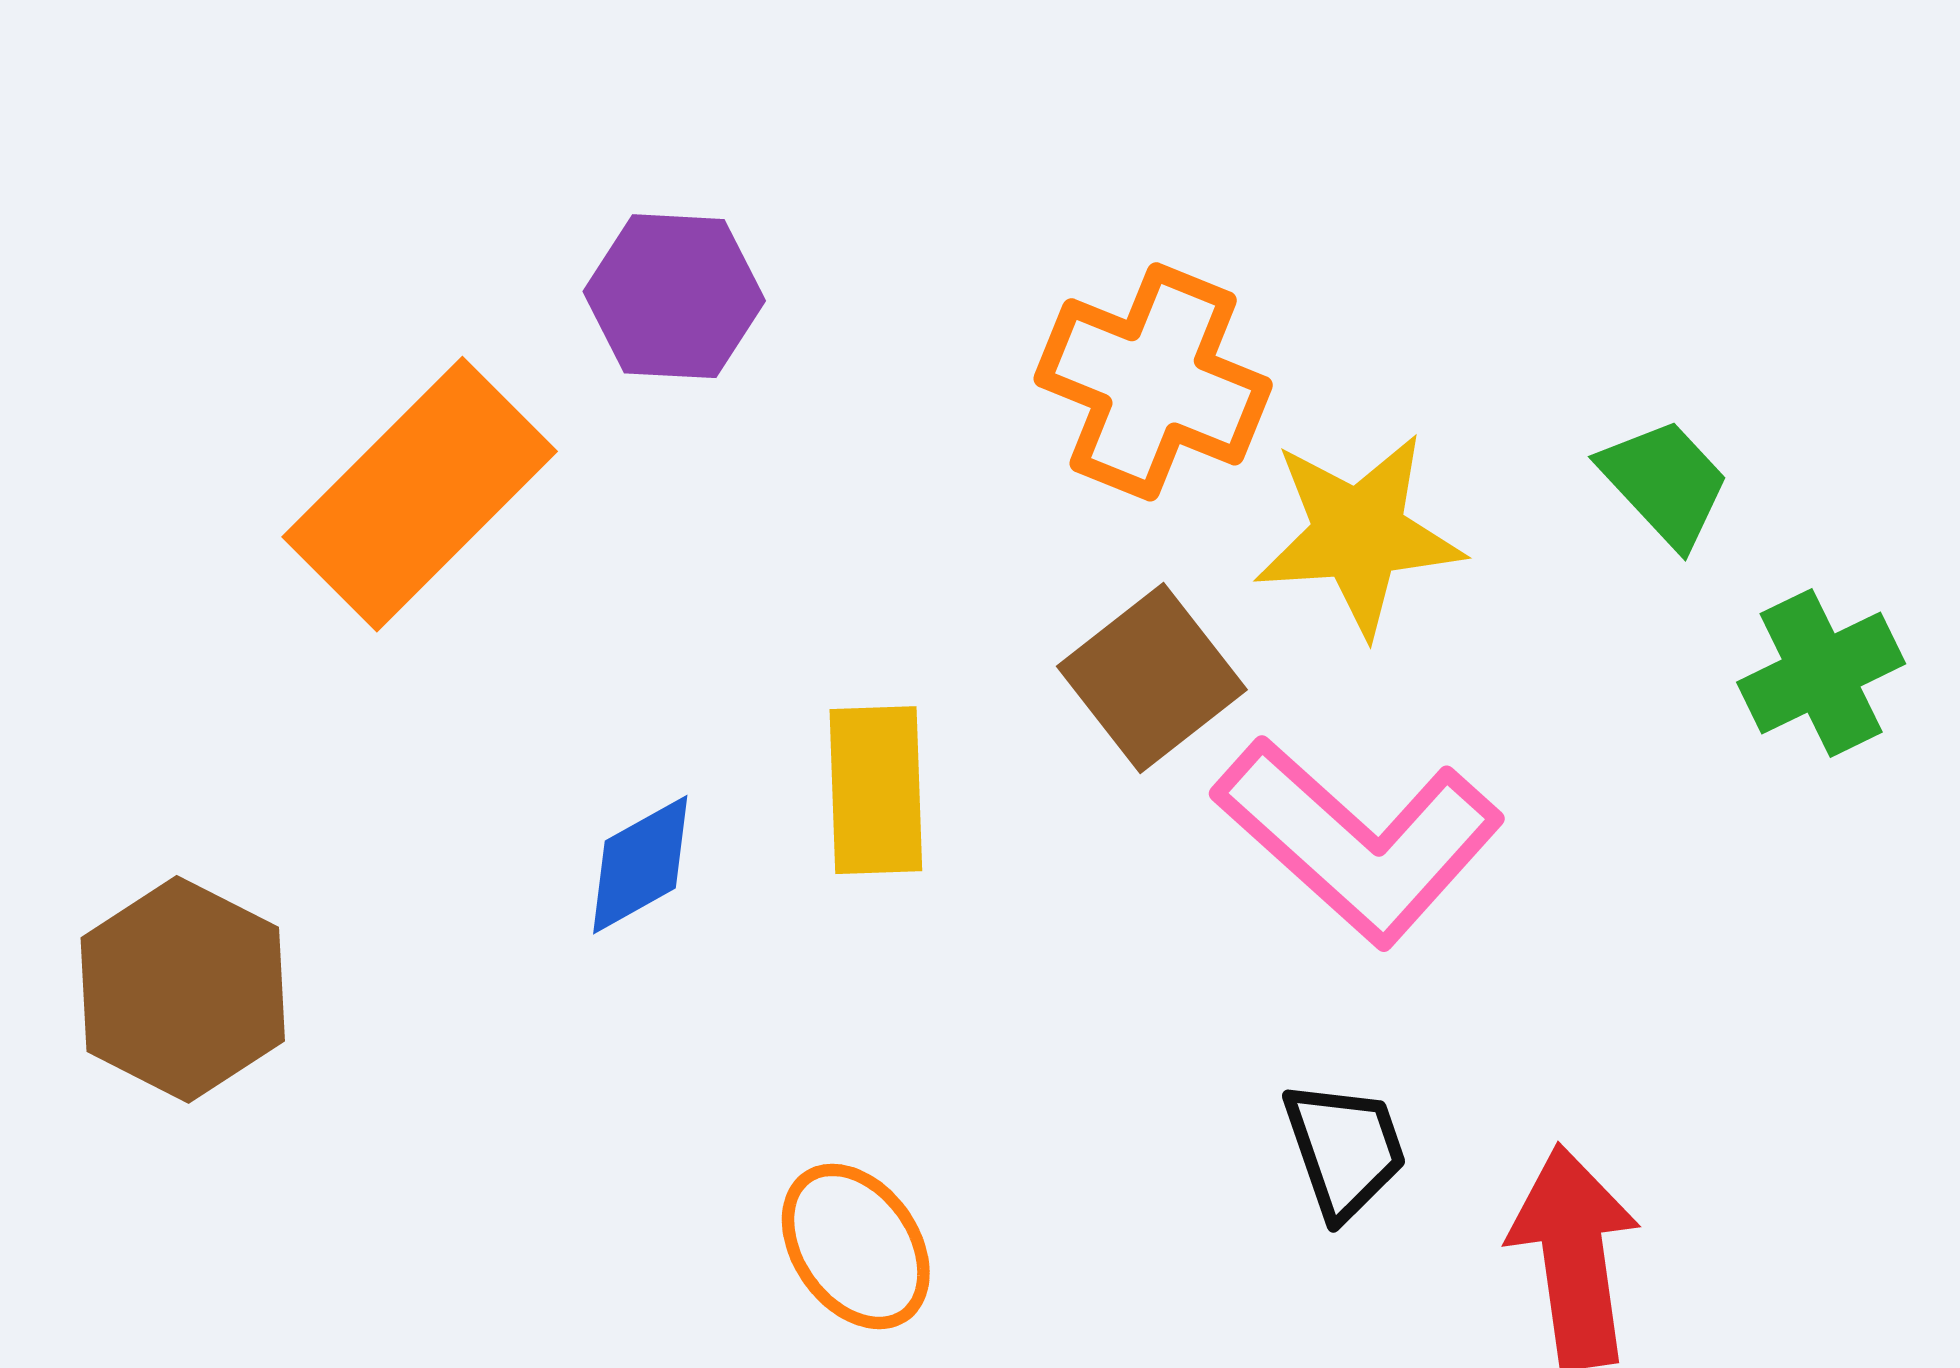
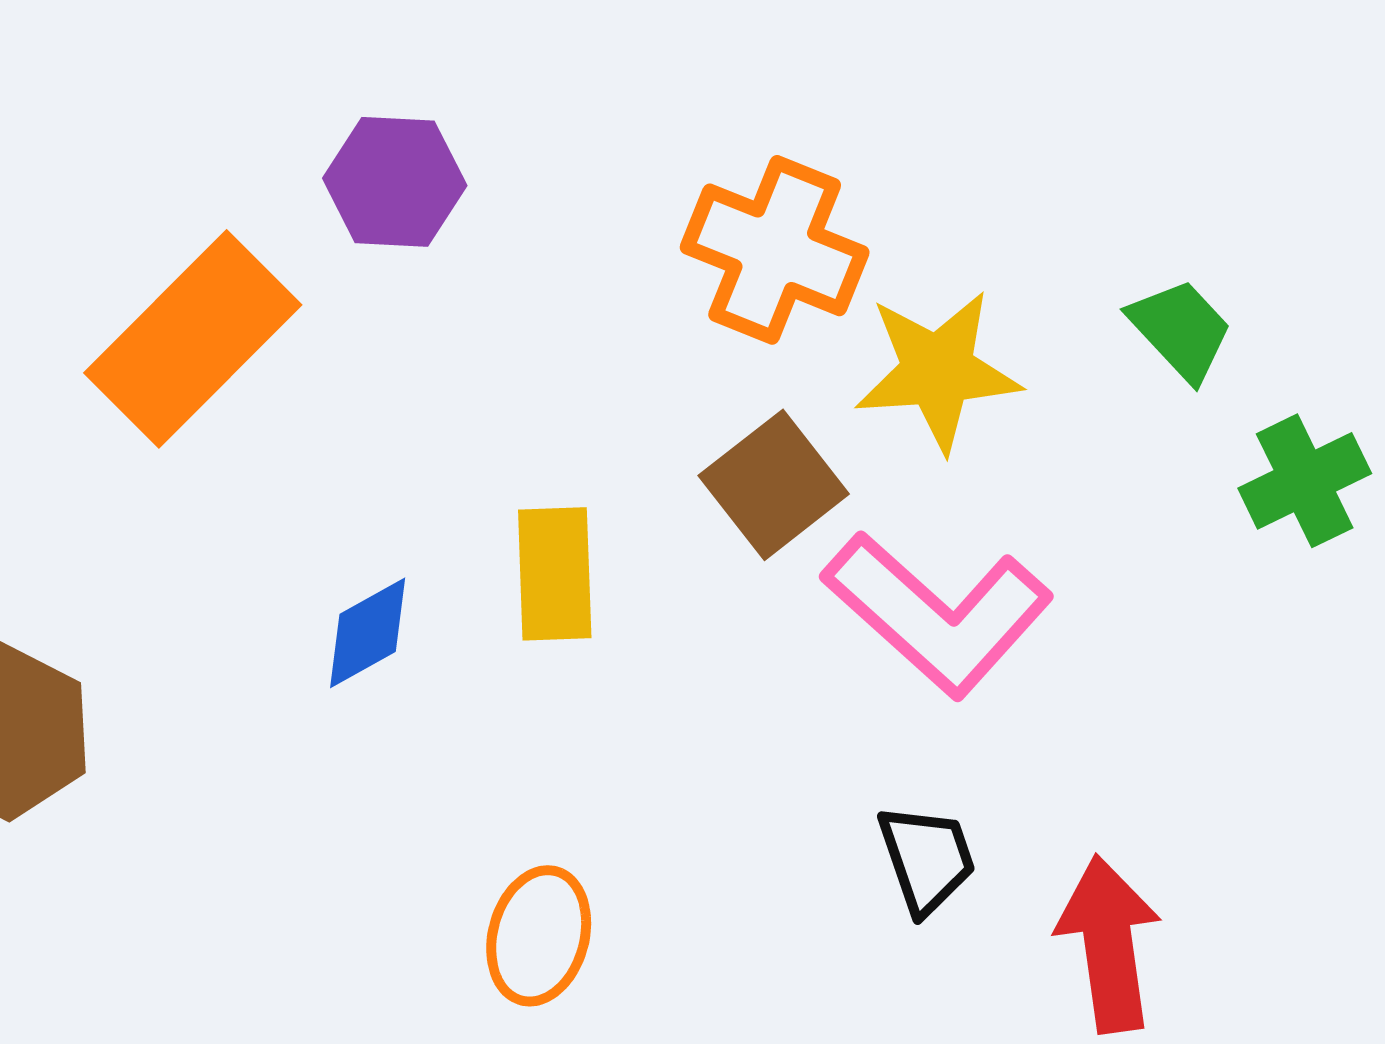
orange ellipse: (856, 1246) -> (539, 936), turned 50

